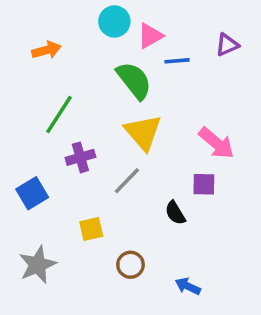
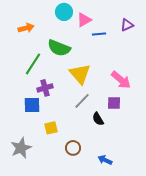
green semicircle: (134, 80) -> (59, 48), moved, turned 150
gray line: (127, 181) -> (82, 101), moved
blue square: (32, 193) -> (32, 105), moved, turned 30

